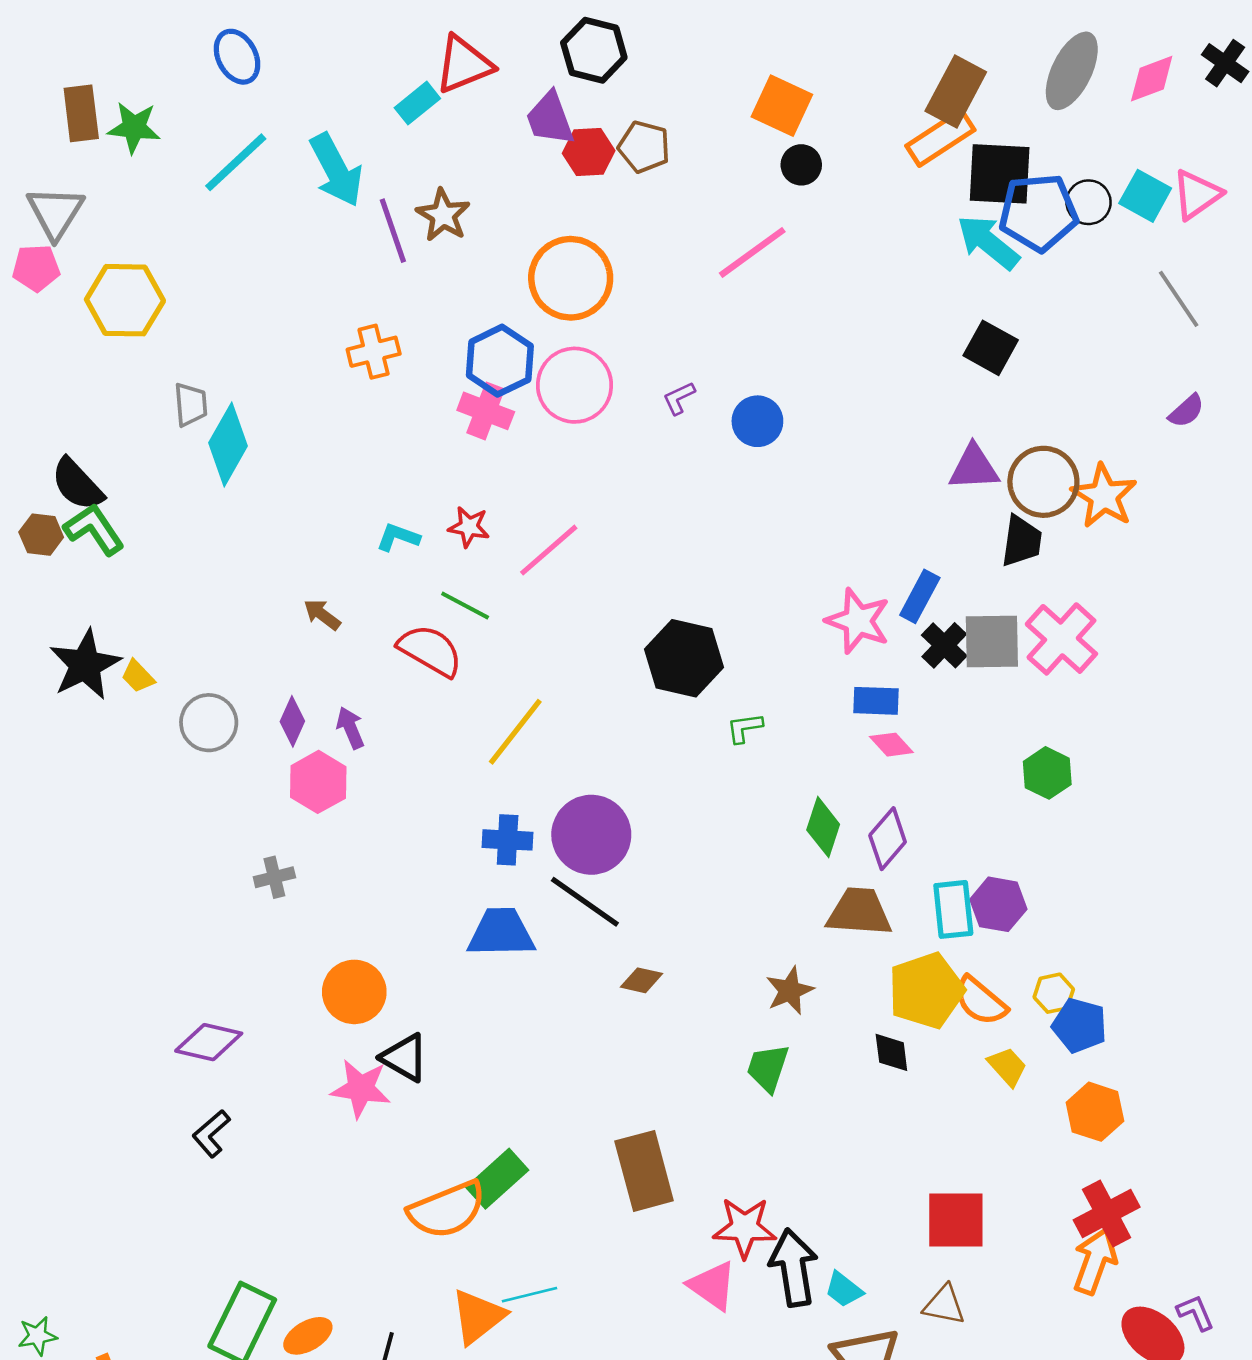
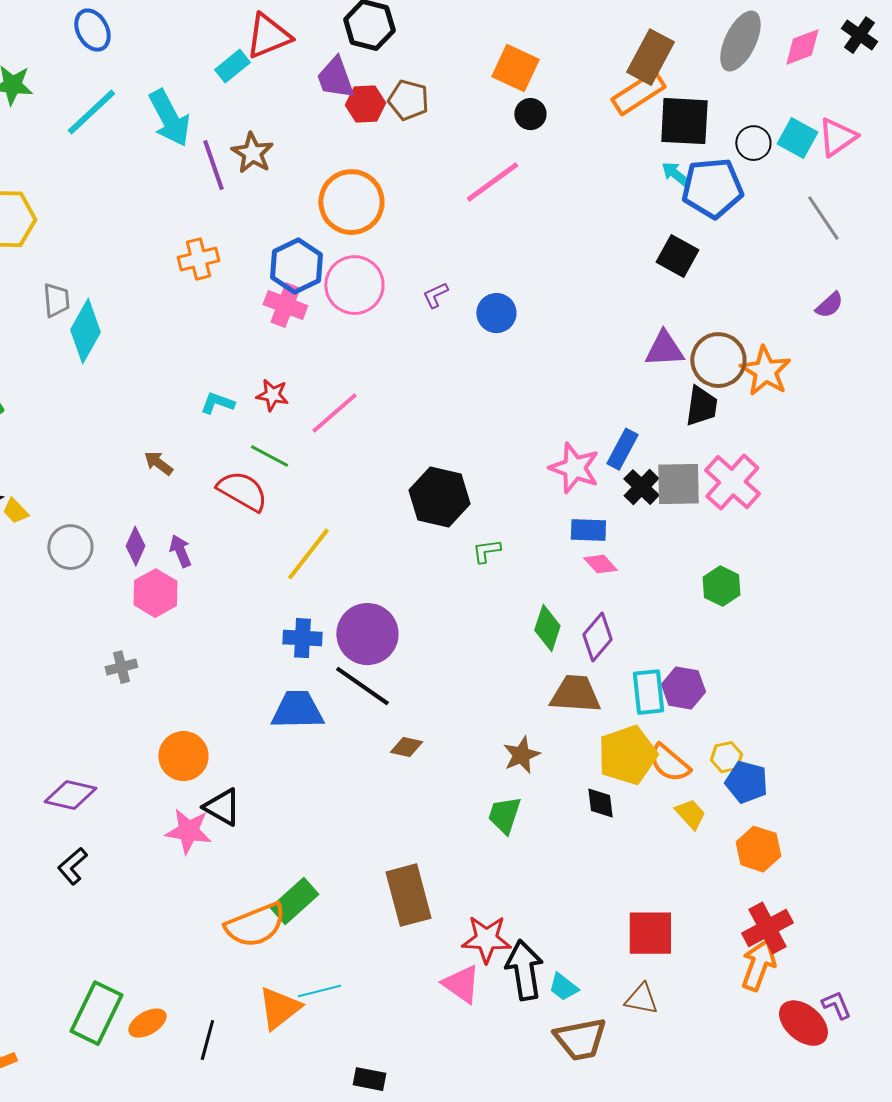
blue pentagon: (1038, 213) -> (712, 188), moved
cyan arrow: (988, 242) -> (675, 174), size x0.6

